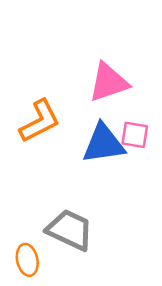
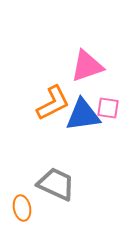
orange L-shape: (40, 121) -> (53, 103), moved

